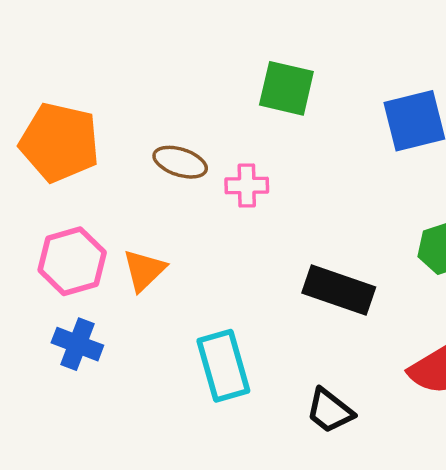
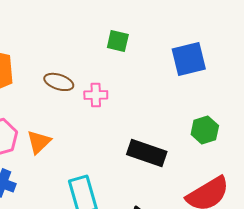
green square: (286, 88) -> (118, 41), size x0.7

